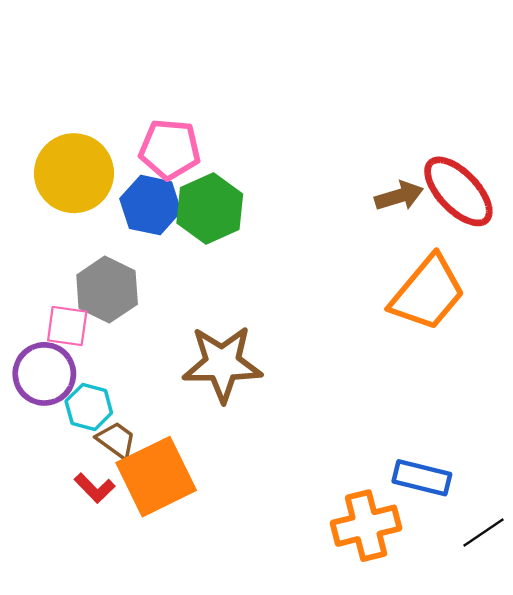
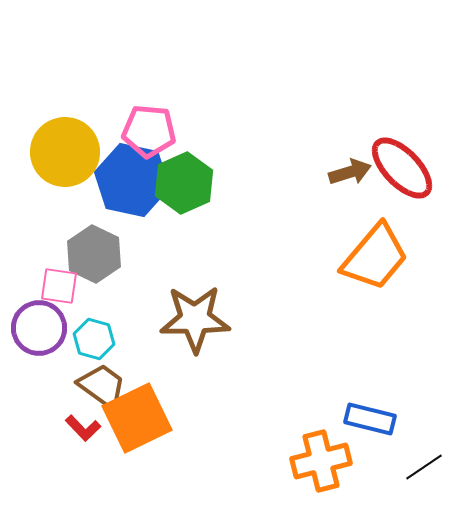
blue hexagon: (150, 205) -> (132, 180), size x1.4
cyan hexagon: (89, 407) -> (94, 339), moved
brown trapezoid: (116, 440) -> (102, 386), size x1.4

